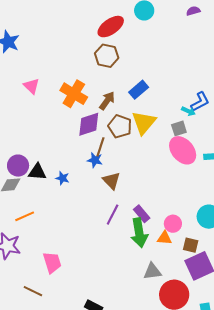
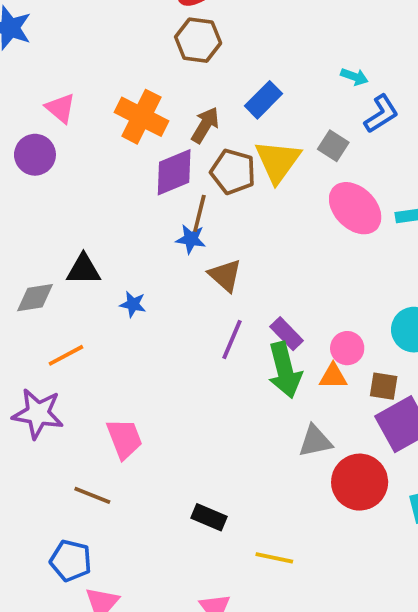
cyan arrow: (188, 111) -> (354, 77), moved
gray square: (179, 128) -> (333, 146), moved, turned -35
purple circle: (18, 166) -> (35, 155), moved
blue star: (62, 178) -> (133, 304), moved

